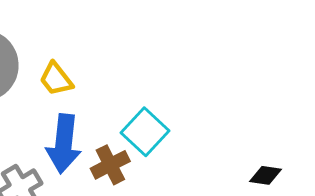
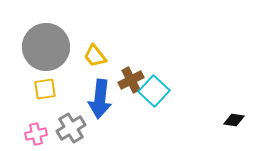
brown cross: (110, 165) -> (131, 80), moved

